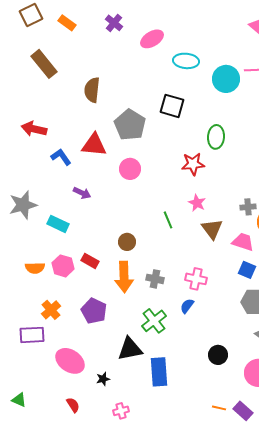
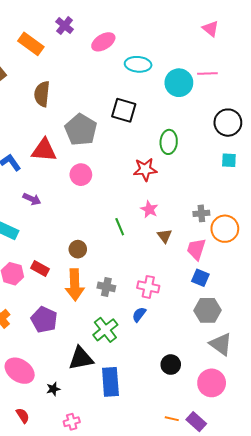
orange rectangle: (67, 23) -> (31, 44), moved, size x1.4
brown triangle: (212, 229) -> (165, 236), size x0.7
pink trapezoid: (243, 242) -> (196, 249), turned -90

